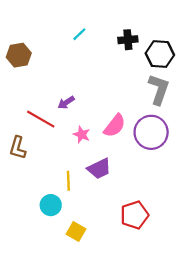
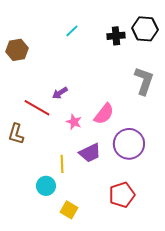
black hexagon: (160, 54) -> (145, 29), moved
purple circle: (151, 132) -> (129, 144), moved

